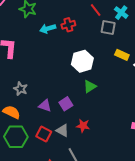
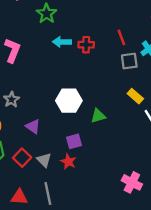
gray square: (108, 27) -> (129, 61), turned -35
white hexagon: (82, 61) -> (69, 101), moved
green triangle: (90, 86) -> (98, 116), moved
purple square: (66, 104) -> (74, 141), moved

